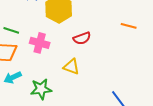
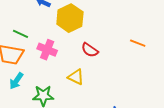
red semicircle: (82, 38) -> (90, 50), turned 48
cyan arrow: (13, 77) -> (16, 81), turned -36

